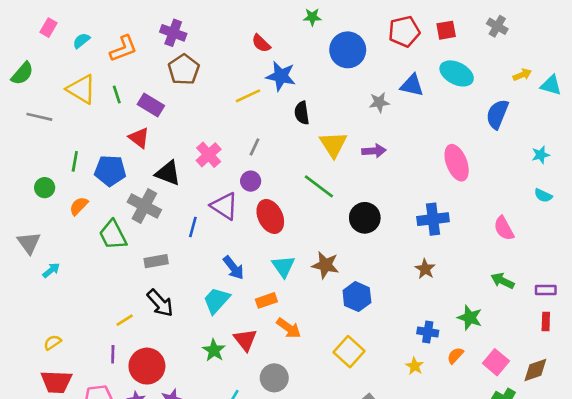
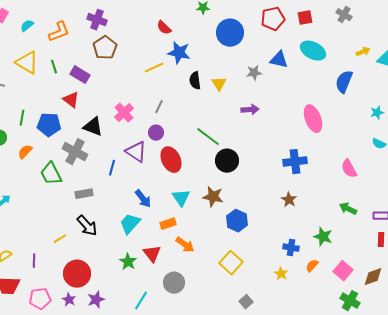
yellow triangle: (333, 144) -> (219, 84), moved, size x0.7
black circle: (365, 218) -> (227, 161), moved
purple line: (113, 354) -> (34, 261), moved

